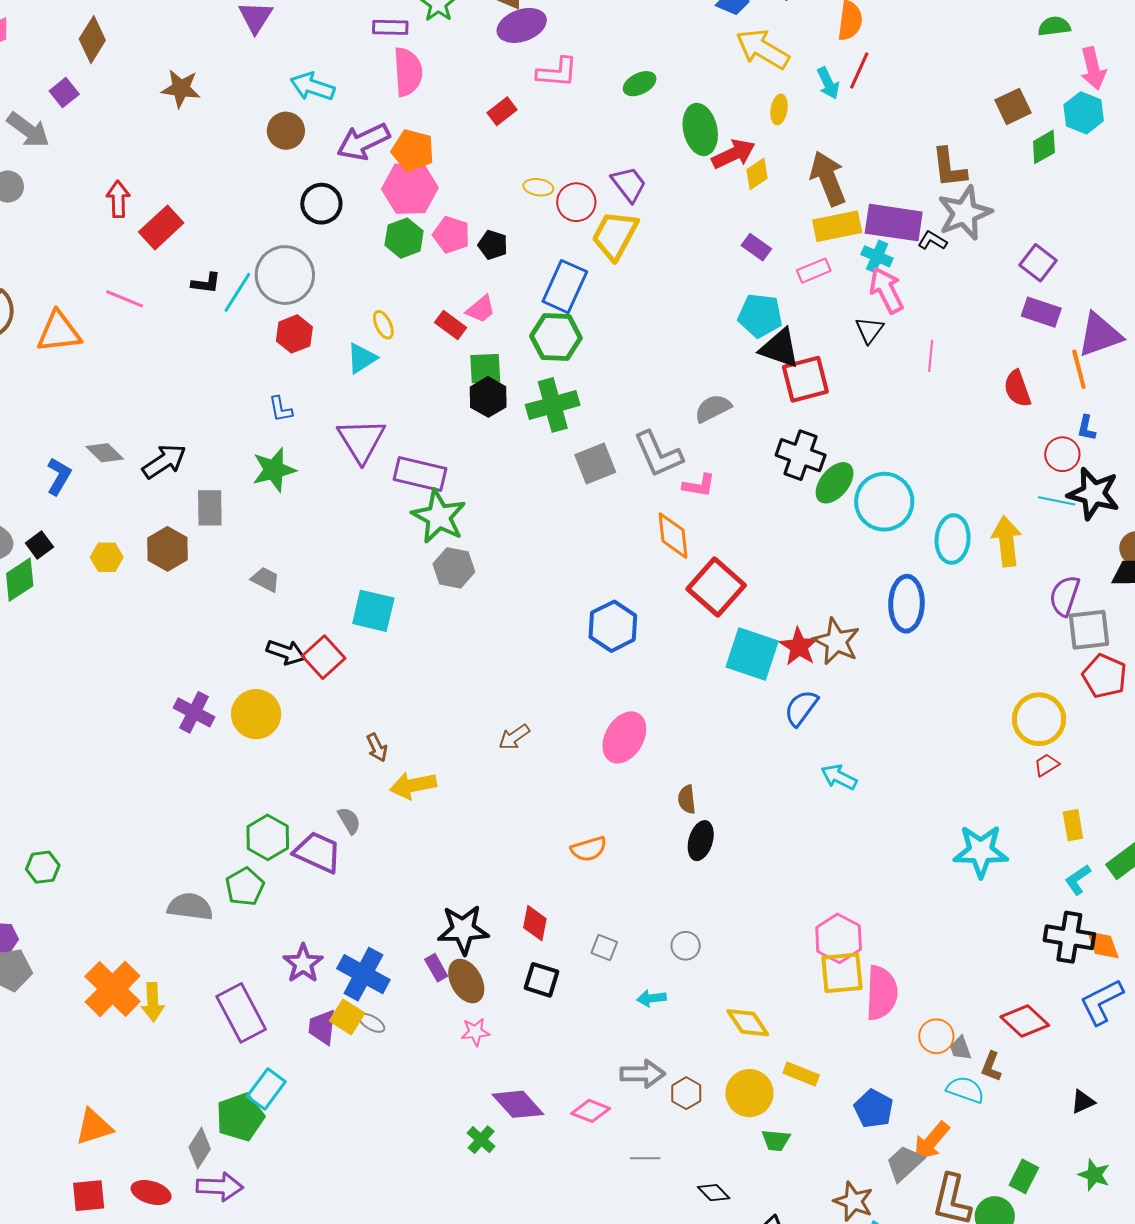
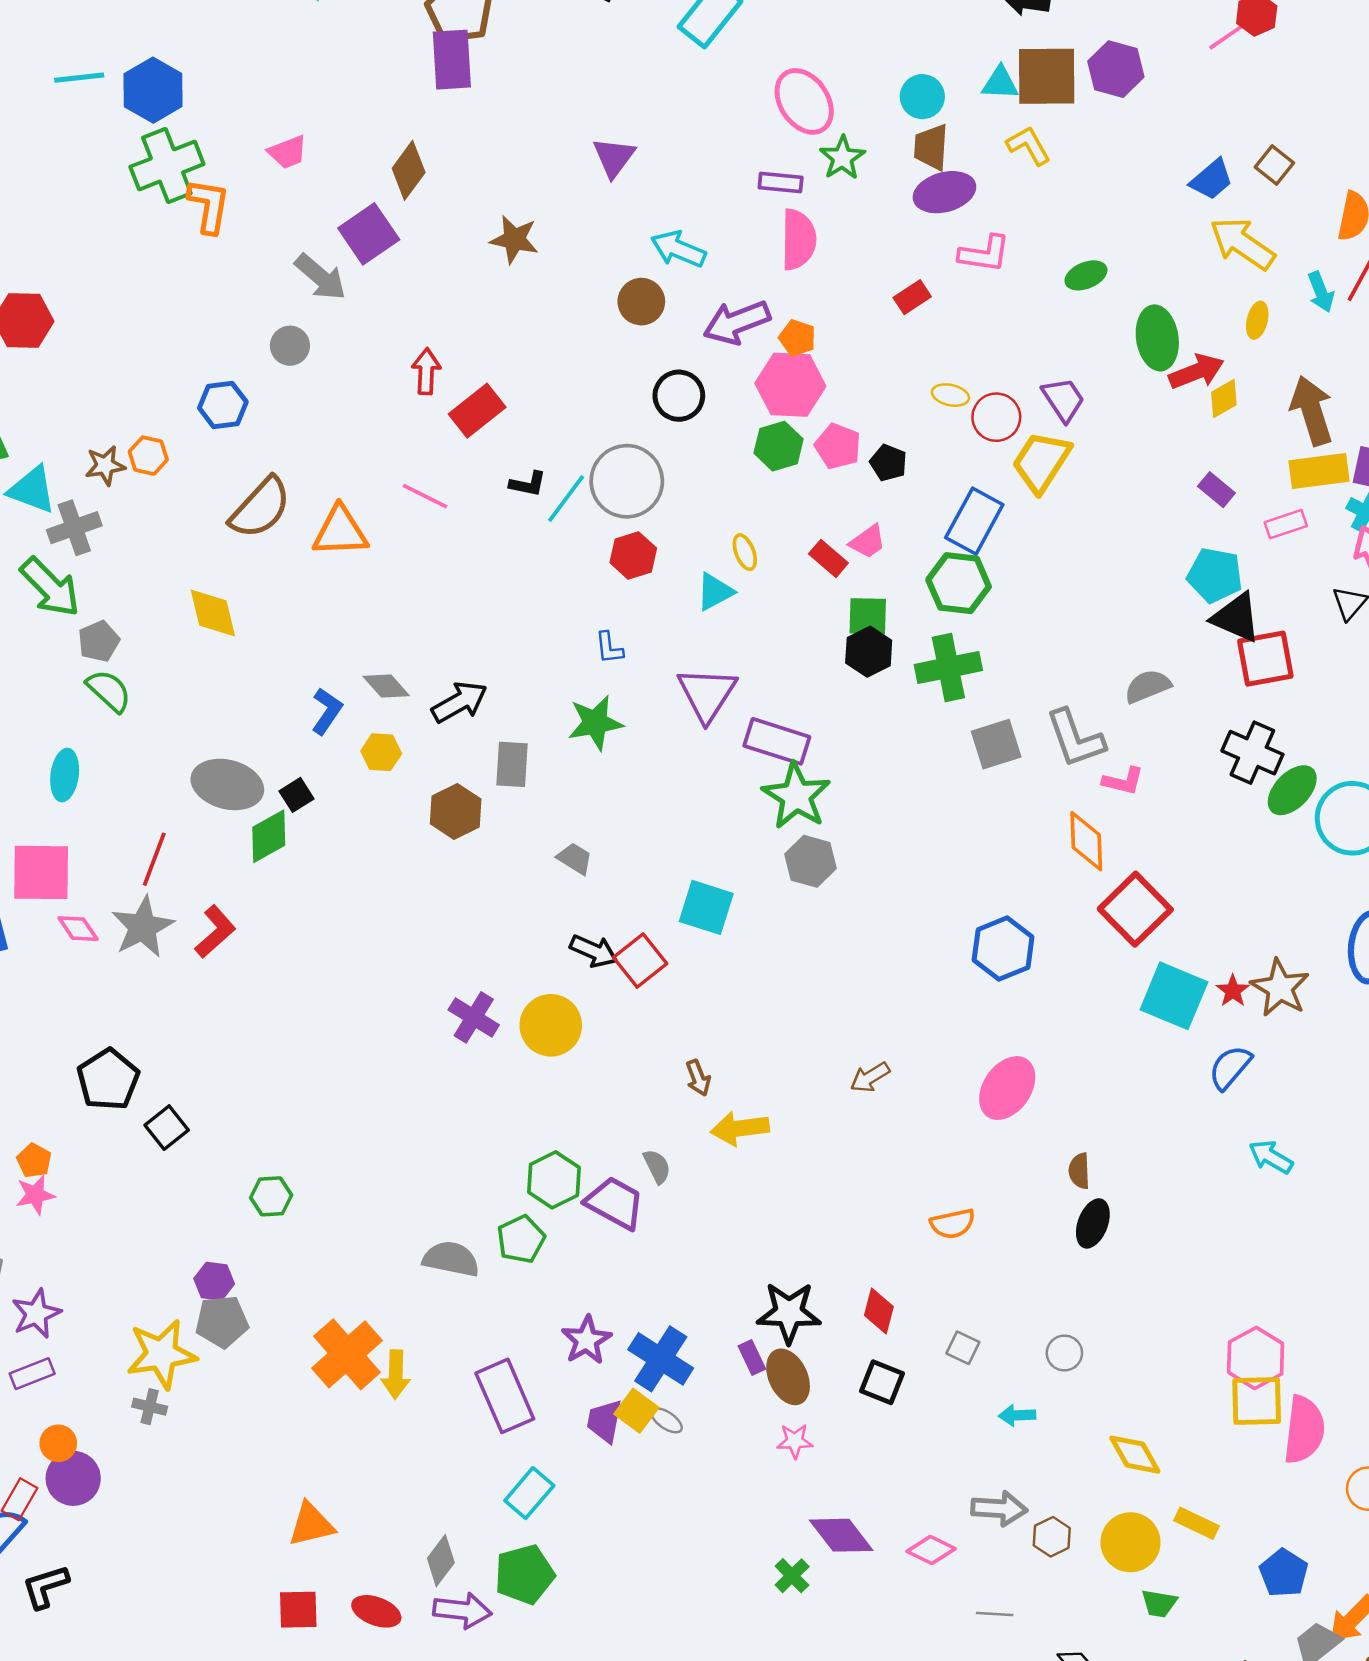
purple square: (64, 93) -> (369, 234), size x1.6
orange pentagon: (413, 150) -> (797, 338), size x0.7
yellow hexagon: (107, 557) -> (381, 752), moved
red star: (799, 647) -> (1233, 991), size x0.7
green pentagon: (240, 1117) -> (525, 1574), moved

